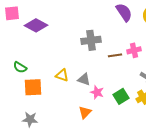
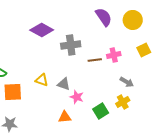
purple diamond: (36, 25) -> (42, 30), moved
green square: (121, 96) -> (101, 111), moved
orange triangle: (85, 112) -> (65, 117), turned 40

